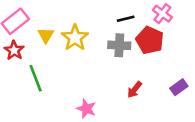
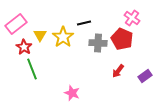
black line: (126, 19) -> (84, 23), moved
red star: (14, 50) -> (24, 47), moved
red arrow: (135, 90) -> (118, 71), moved

